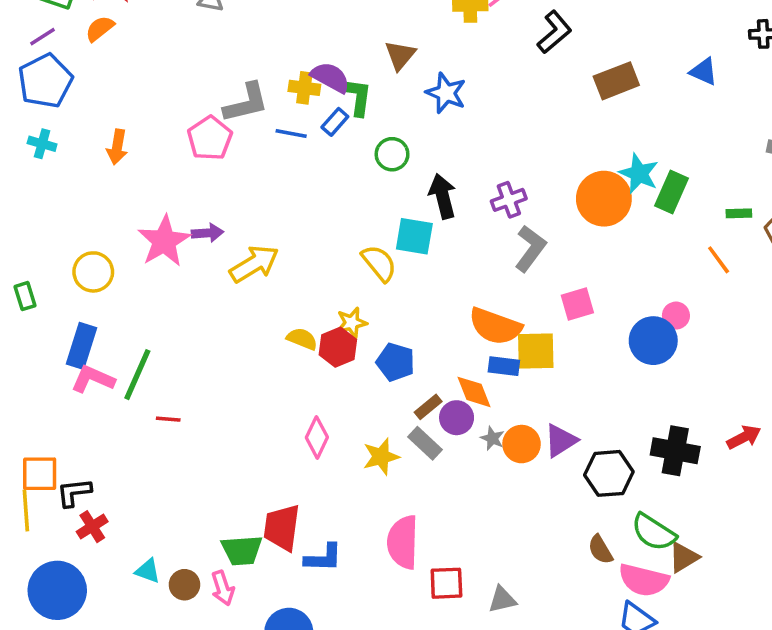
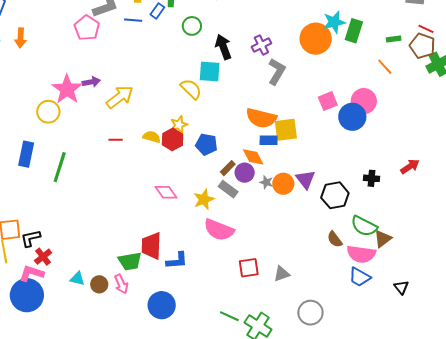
orange arrow: (117, 147) -> (21, 38), moved
cyan star: (639, 174) -> (334, 22), turned -30
yellow circle: (93, 272) -> (48, 112), moved
pink square: (577, 304) -> (328, 101), moved
pink circle: (676, 316) -> (364, 101), size x1.6
pink L-shape: (93, 379) -> (32, 273), moved
red line: (168, 419) -> (116, 140), moved
pink diamond: (317, 437) -> (166, 192), turned -55
purple triangle: (561, 441) -> (305, 179), turned -30
black cross: (675, 451) -> (371, 178), size x0.6
pink semicircle: (403, 542) -> (219, 230), moved, turned -64

